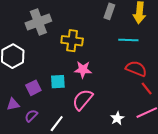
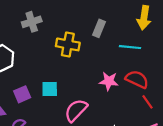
gray rectangle: (109, 11) -> (99, 28), moved
gray cross: (38, 22) -> (32, 22), size x0.7
pink star: (83, 70) -> (109, 81), moved

